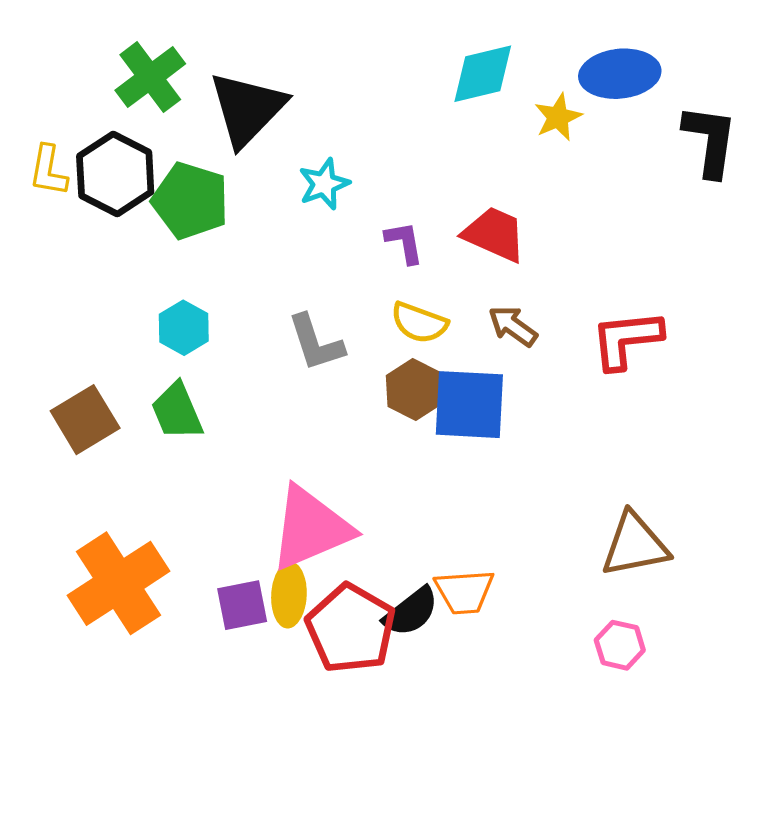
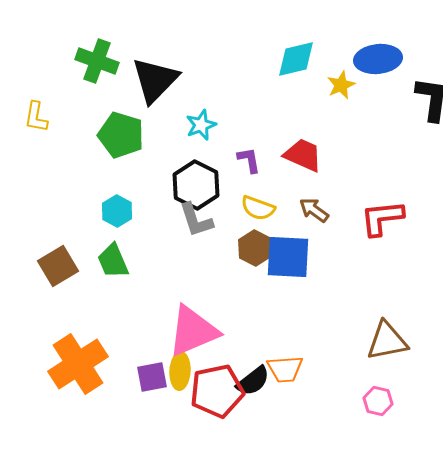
green cross: (150, 77) -> (97, 61), turned -33
black hexagon: (115, 174) -> (196, 185), moved
red pentagon: (351, 628) -> (217, 391), turned 30

